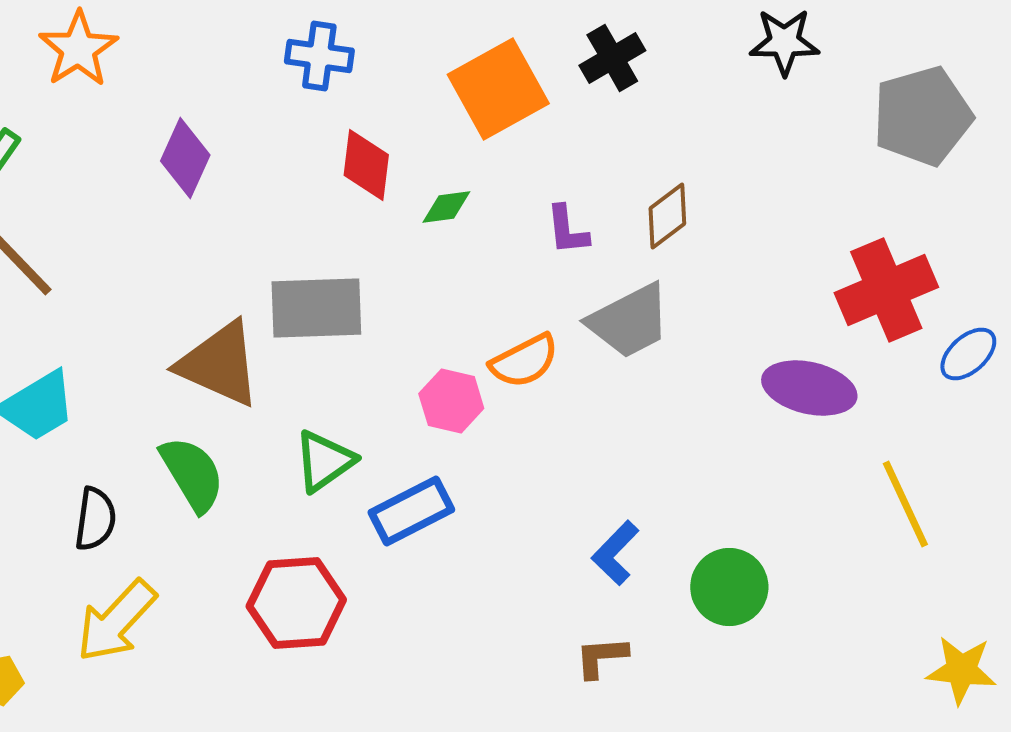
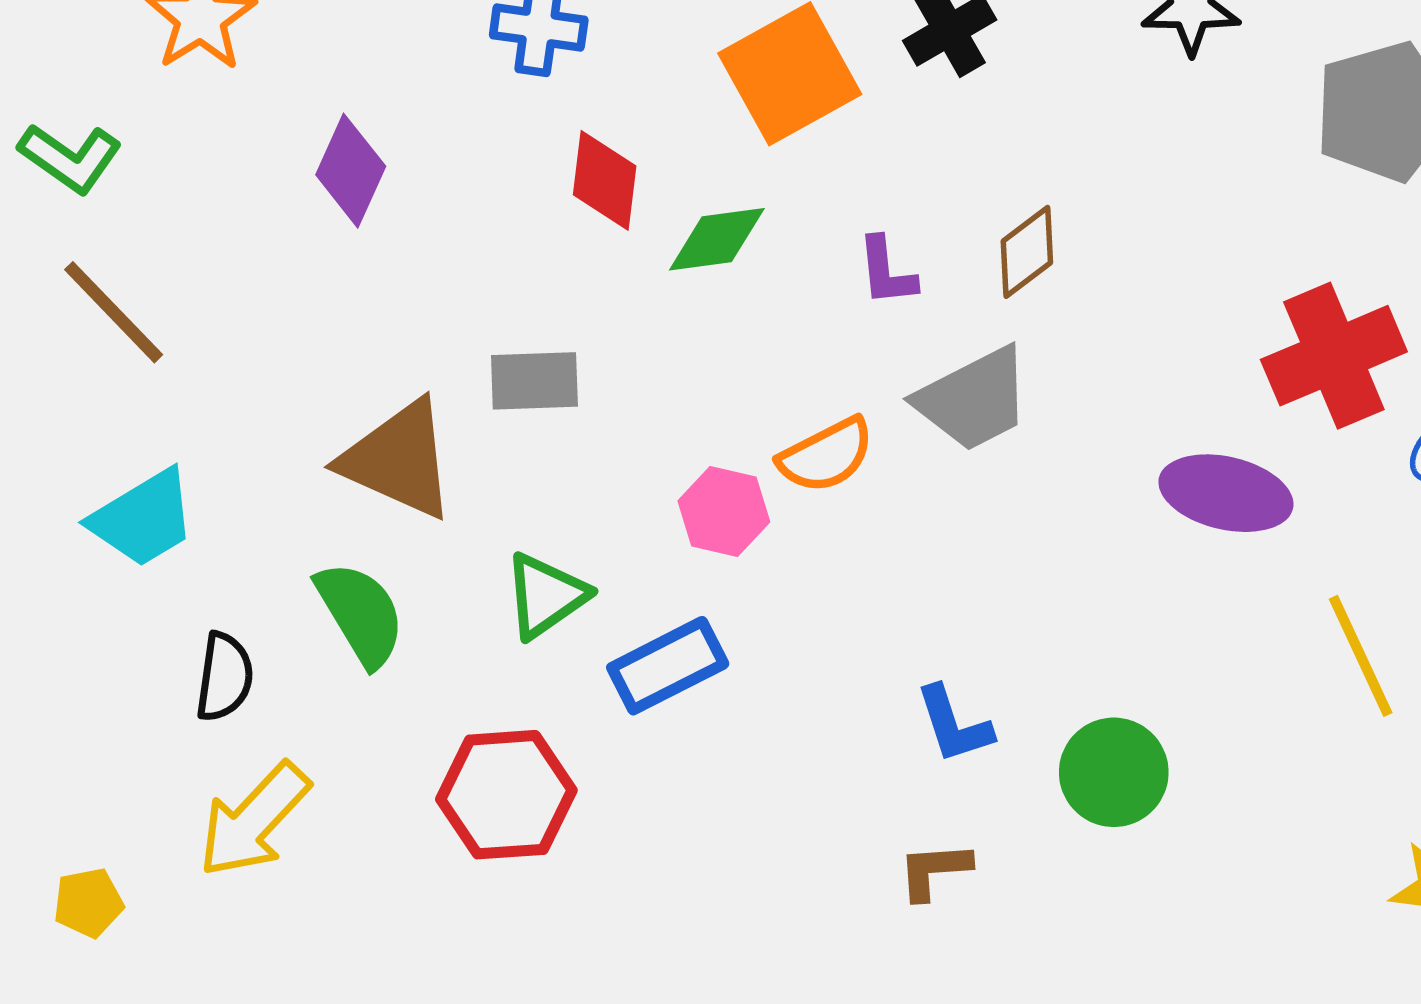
green diamond: (446, 207) -> (717, 239), size x1.4
gray rectangle: (316, 308) -> (534, 381), size x0.7
blue L-shape: (615, 553) -> (954, 725), turned -62

